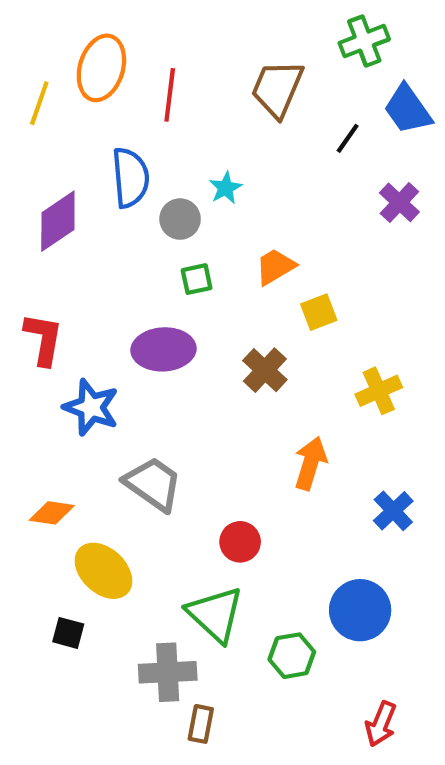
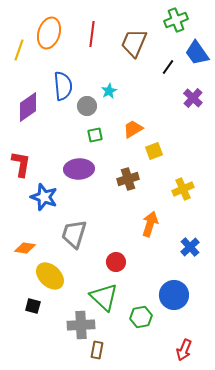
red line: (170, 95) -> (92, 34), moved
brown cross: (265, 370) -> (128, 179), turned 30
gray trapezoid: (153, 484) -> (74, 234), turned -108

